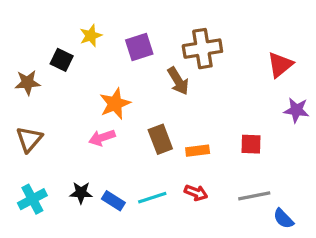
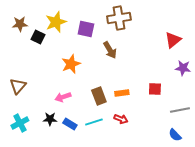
yellow star: (91, 36) -> (56, 22), size x1.5
purple square: (139, 47) -> (86, 29), turned 30
brown cross: (202, 49) -> (119, 18), moved
brown star: (28, 83) -> (20, 24), moved
pink arrow: (102, 138) -> (63, 97), moved
brown rectangle: (160, 139) -> (99, 96), moved
gray line: (254, 196) -> (180, 110), moved

